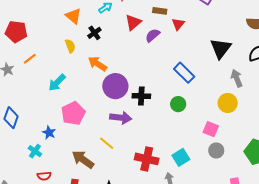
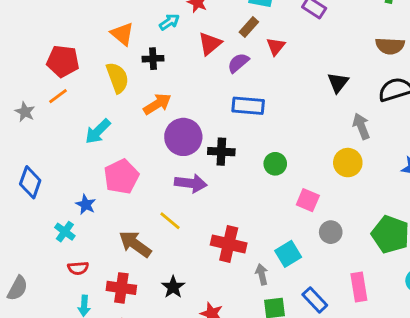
brown rectangle: (160, 11) -> (249, 27), turned -56
red pentagon: (16, 32) -> (63, 61), moved
black cross: (94, 33) -> (153, 59), turned 32
yellow semicircle: (70, 46) -> (117, 78), size x1.5
black triangle: (221, 48) -> (338, 82), size x0.7
orange arrow: (97, 64) -> (157, 104), turned 114
blue rectangle: (184, 73) -> (248, 106), moved, turned -40
pink square: (211, 129) -> (308, 200), moved
cyan square: (181, 157) -> (288, 254), moved

